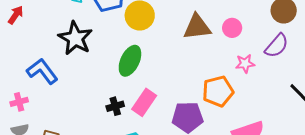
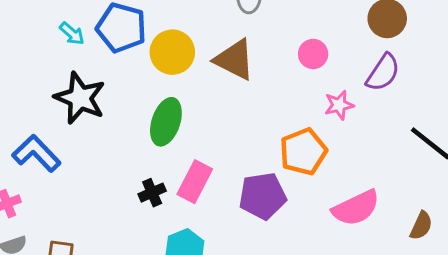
brown triangle: (197, 27) -> (235, 60), moved, turned 40

